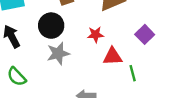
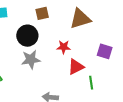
purple square: (145, 34) -> (105, 51), turned -35
red triangle: (113, 56) -> (76, 67), turned -30

